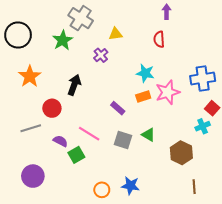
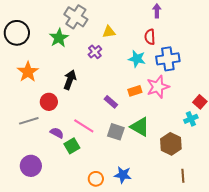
cyan star: (145, 73) -> (137, 59), moved
blue cross: (203, 78) -> (168, 59), moved
green triangle: (148, 135) -> (140, 127), size x1.5

